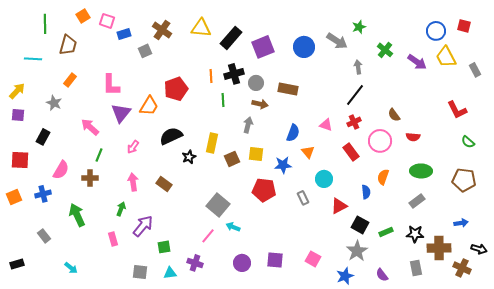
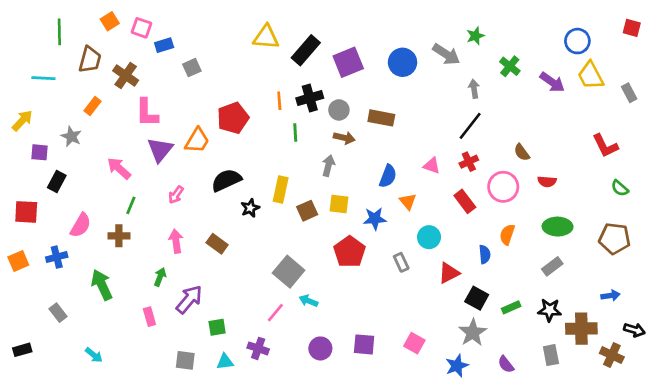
red square: (464, 26) -> (632, 28), moved
brown cross: (162, 30) -> (126, 76), moved
purple square: (18, 115) -> (39, 152), moved
red pentagon: (264, 190) -> (350, 252), turned 30

